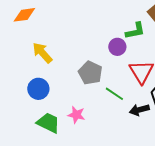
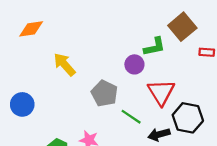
yellow arrow: (42, 53) -> (64, 64), moved
blue circle: (38, 89) -> (22, 104), moved

